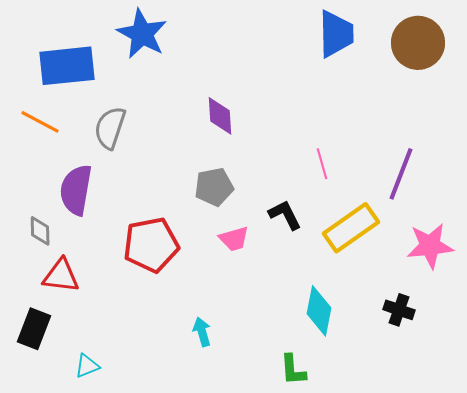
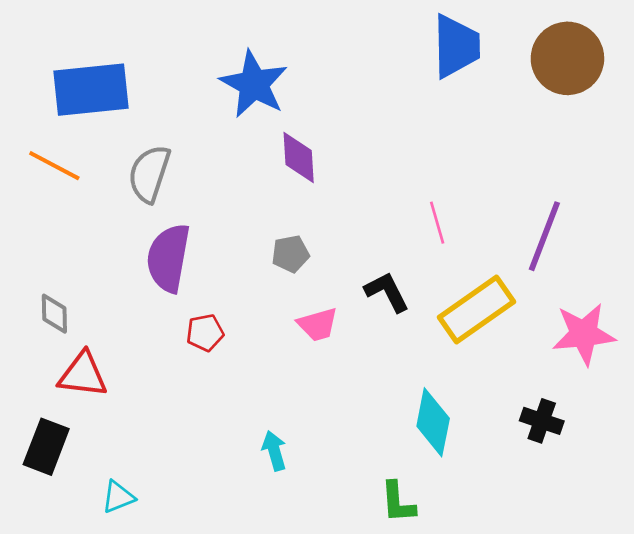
blue star: (142, 34) -> (254, 84), moved
gray pentagon: (214, 187) -> (291, 254), size x0.7
purple semicircle: (76, 190) -> (168, 258), moved
red pentagon: (151, 245) -> (205, 333), size x0.5

